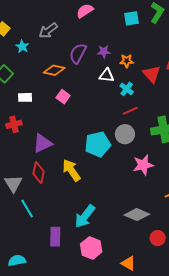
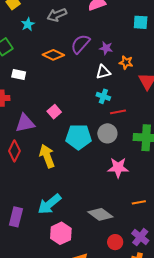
white triangle: (107, 75) -> (103, 72), turned -35
cyan cross: (127, 89) -> (103, 96), moved, turned -32
pink square: (63, 97) -> (54, 112), moved
pink hexagon: (91, 248) -> (61, 233), moved

